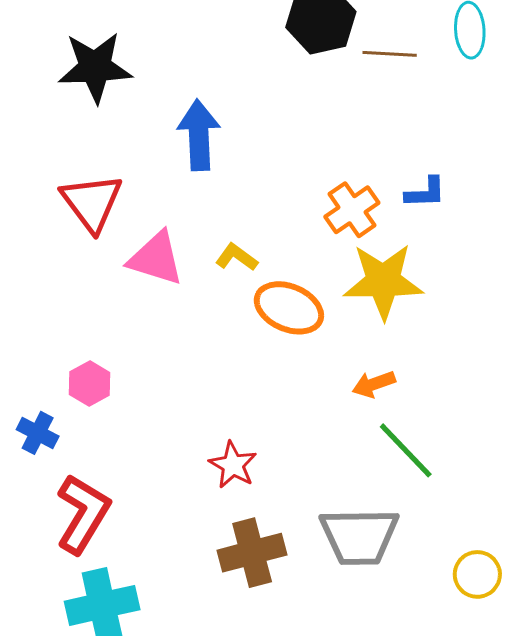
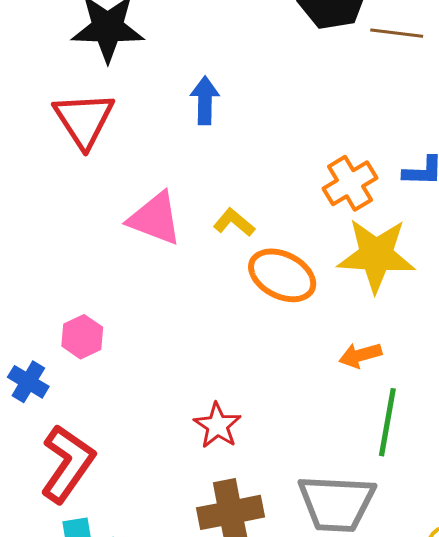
blue arrow: (199, 135) -> (205, 101), size x0.7
red triangle: (92, 202) -> (84, 120), moved
green line: (406, 450) -> (387, 422), turned 50

